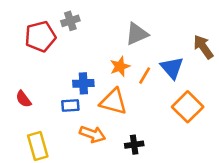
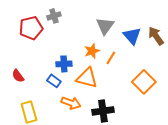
gray triangle: (137, 34) -> (105, 26), turned -30
blue triangle: (172, 68) -> (132, 36), moved
blue rectangle: (70, 106) -> (54, 81), turned 40
black cross: (134, 145) -> (103, 111), size x1.5

